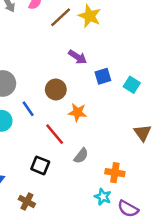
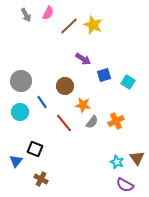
brown triangle: (143, 133) -> (137, 158), moved
gray semicircle: (81, 156) -> (92, 122), moved
black square: (40, 165) -> (35, 149), moved
orange cross: (115, 173) -> (116, 121), moved, turned -35
cyan star: (103, 197) -> (117, 162), moved

